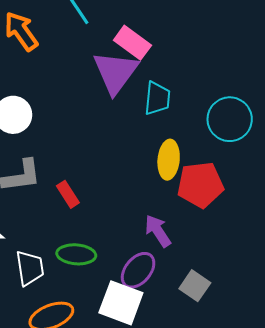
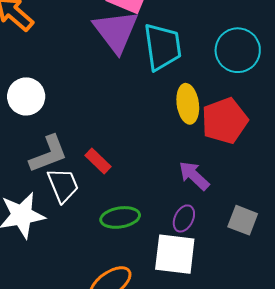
cyan trapezoid: (157, 98) -> (162, 47), size x1.4
white trapezoid: (30, 268) -> (63, 185), moved
purple ellipse: (138, 270) -> (184, 218), size x0.7

